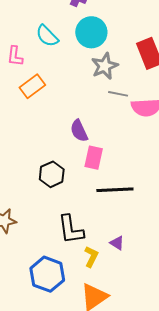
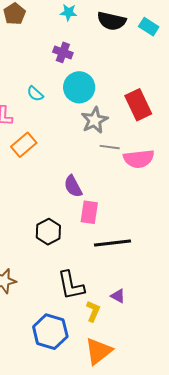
cyan semicircle: (47, 36) -> (35, 94), size x0.7

